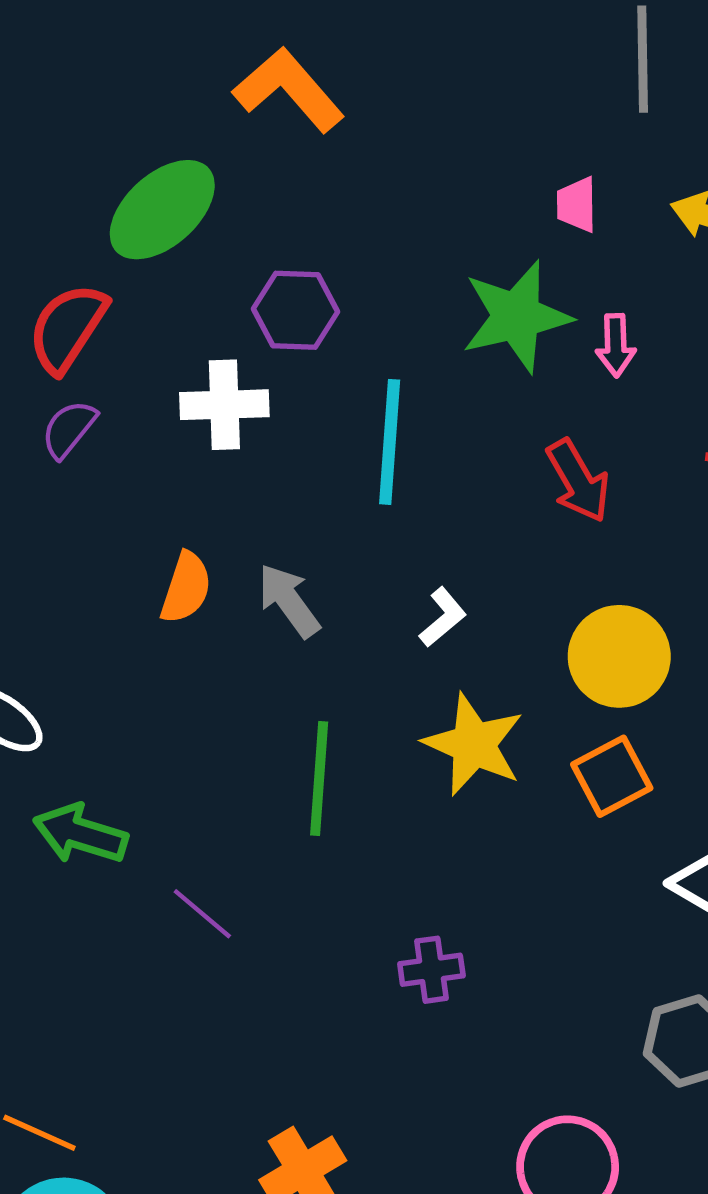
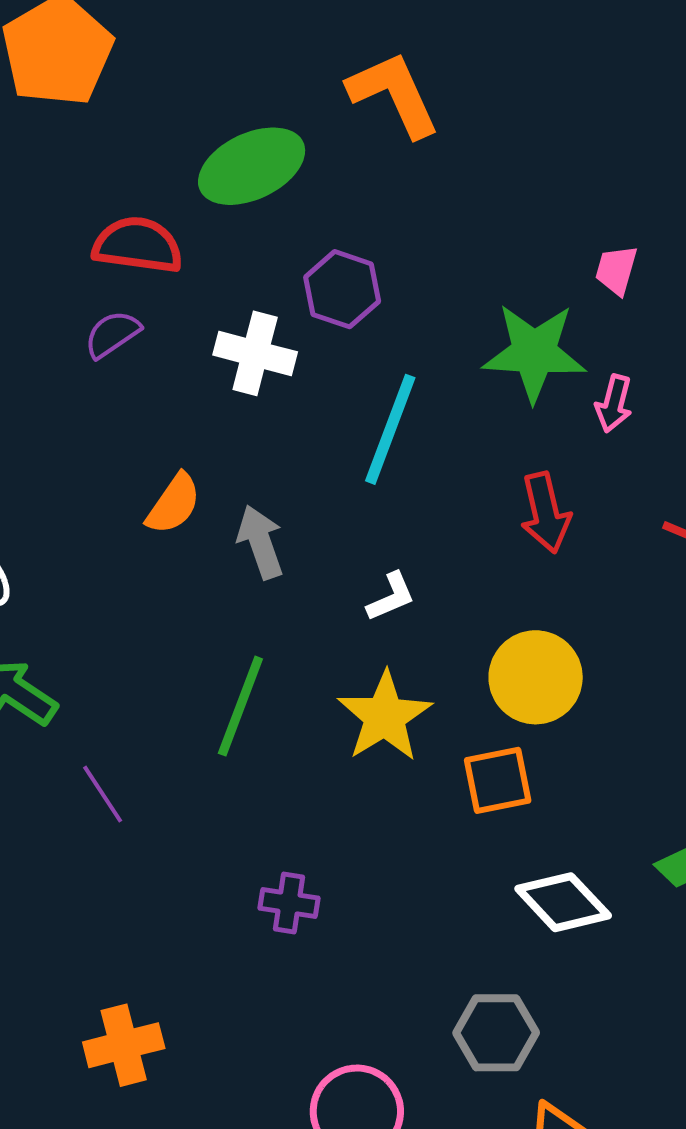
red semicircle: (68, 328) -> (138, 245), turned 48

